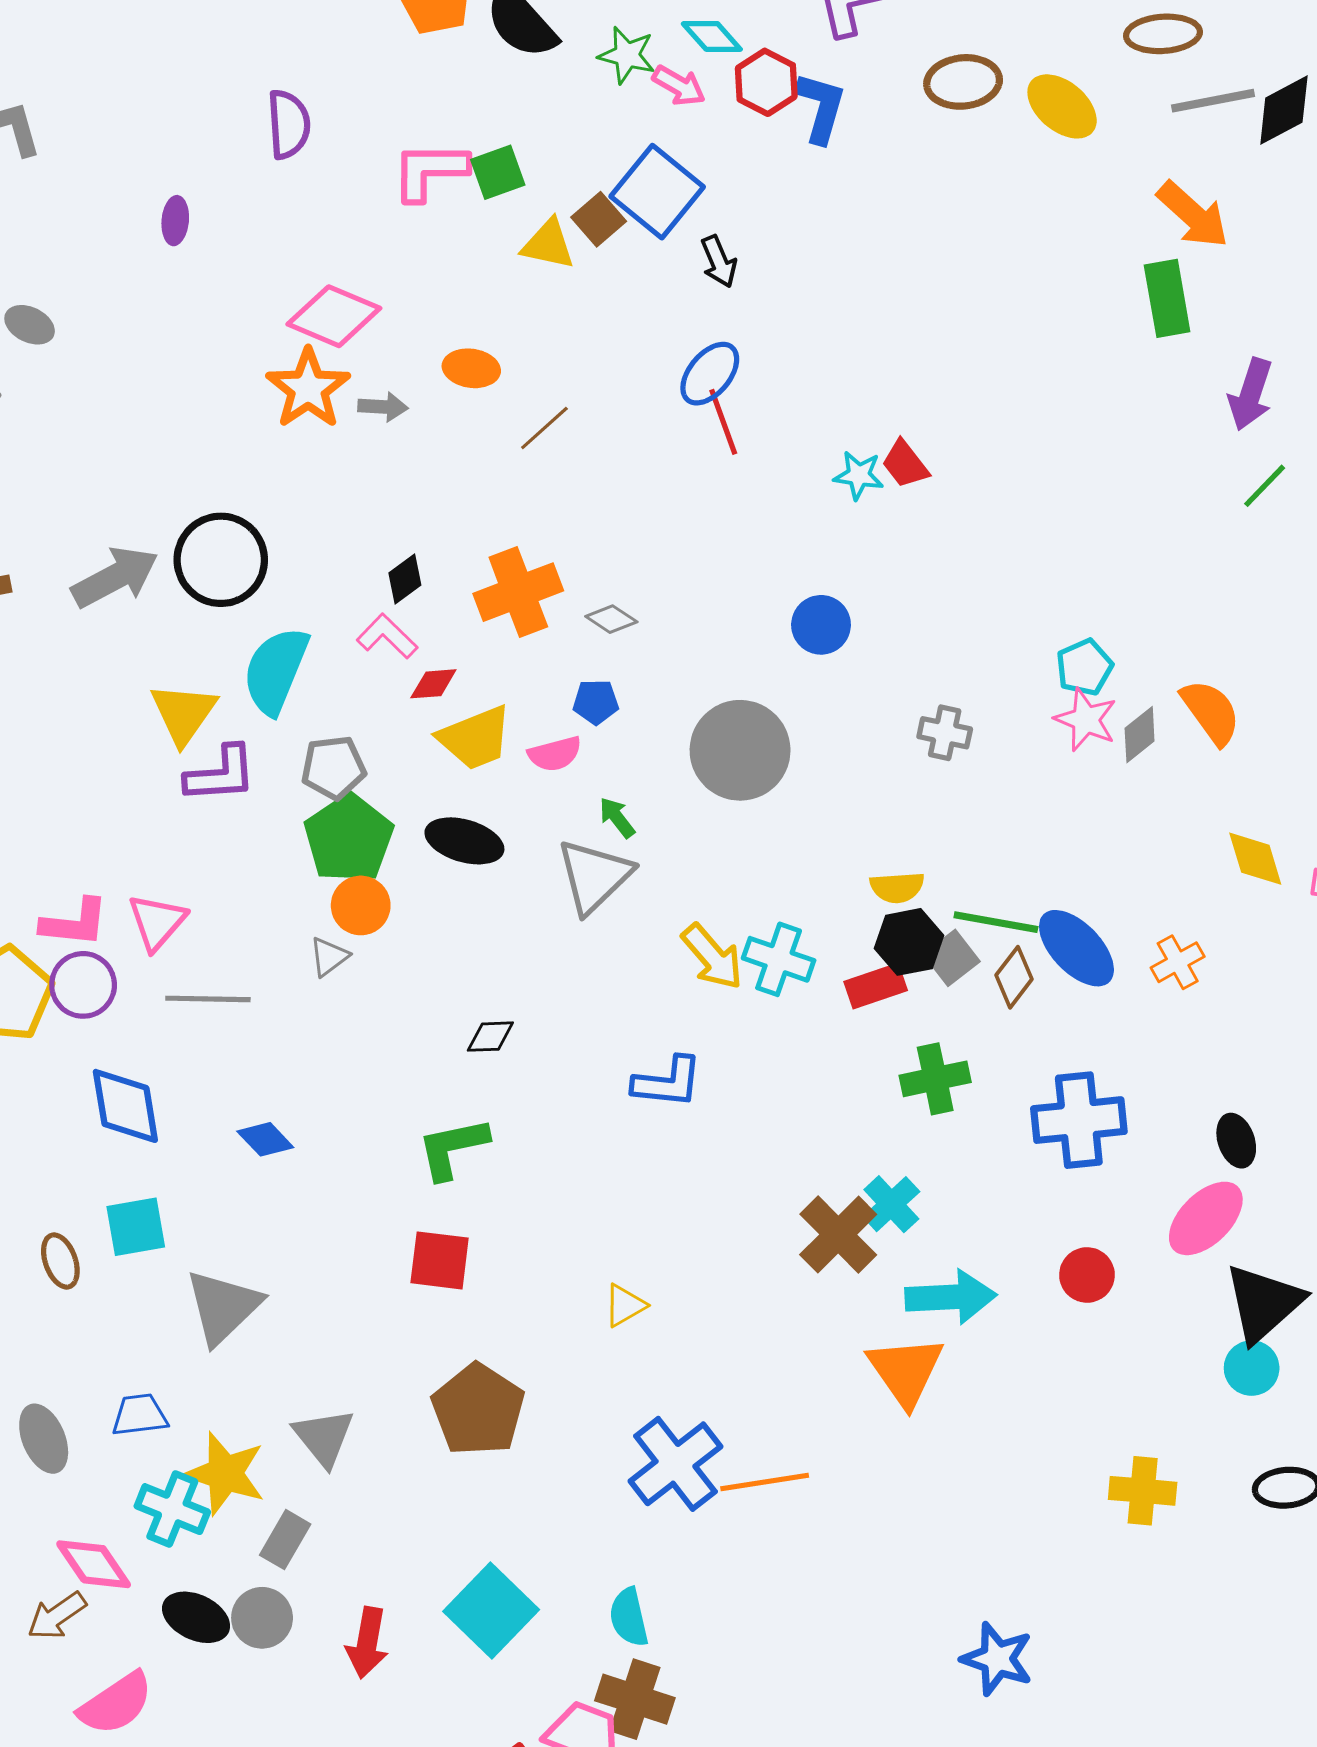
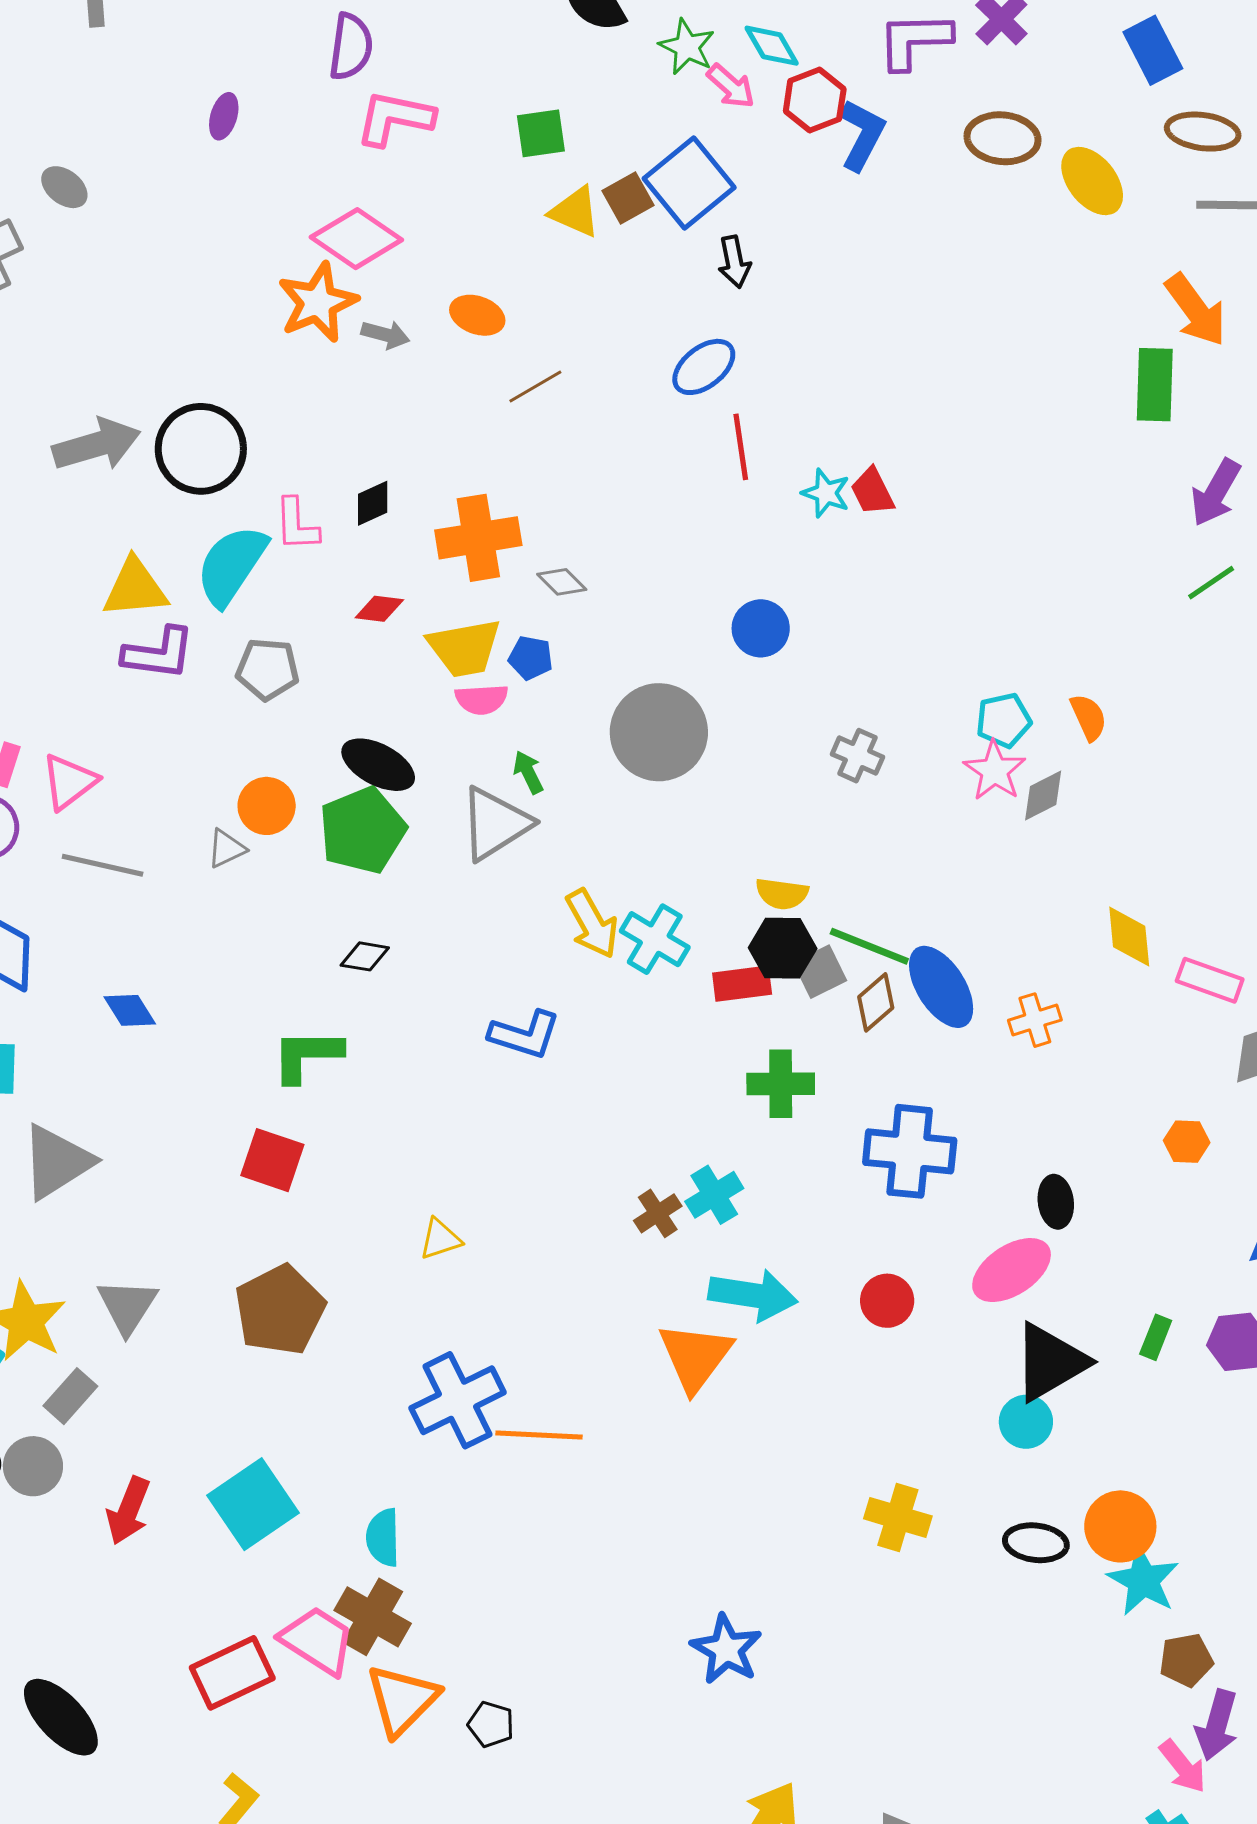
pink L-shape: (430, 171) -> (395, 118), moved
red line: (723, 422) -> (741, 447), moved
pink L-shape: (387, 636) -> (297, 525), moved, turned -148
orange semicircle: (1211, 712) -> (1089, 717), moved, size x0.7
yellow triangle: (183, 714) -> (135, 588), turned 38
yellow trapezoid: (475, 738) -> (464, 648), moved
green pentagon: (349, 838) -> (362, 830), moved
brown cross: (838, 1234) -> (658, 1213), size x0.6

